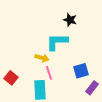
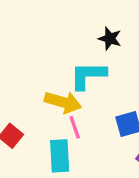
yellow arrow: (42, 58) -> (63, 102), size x1.5

